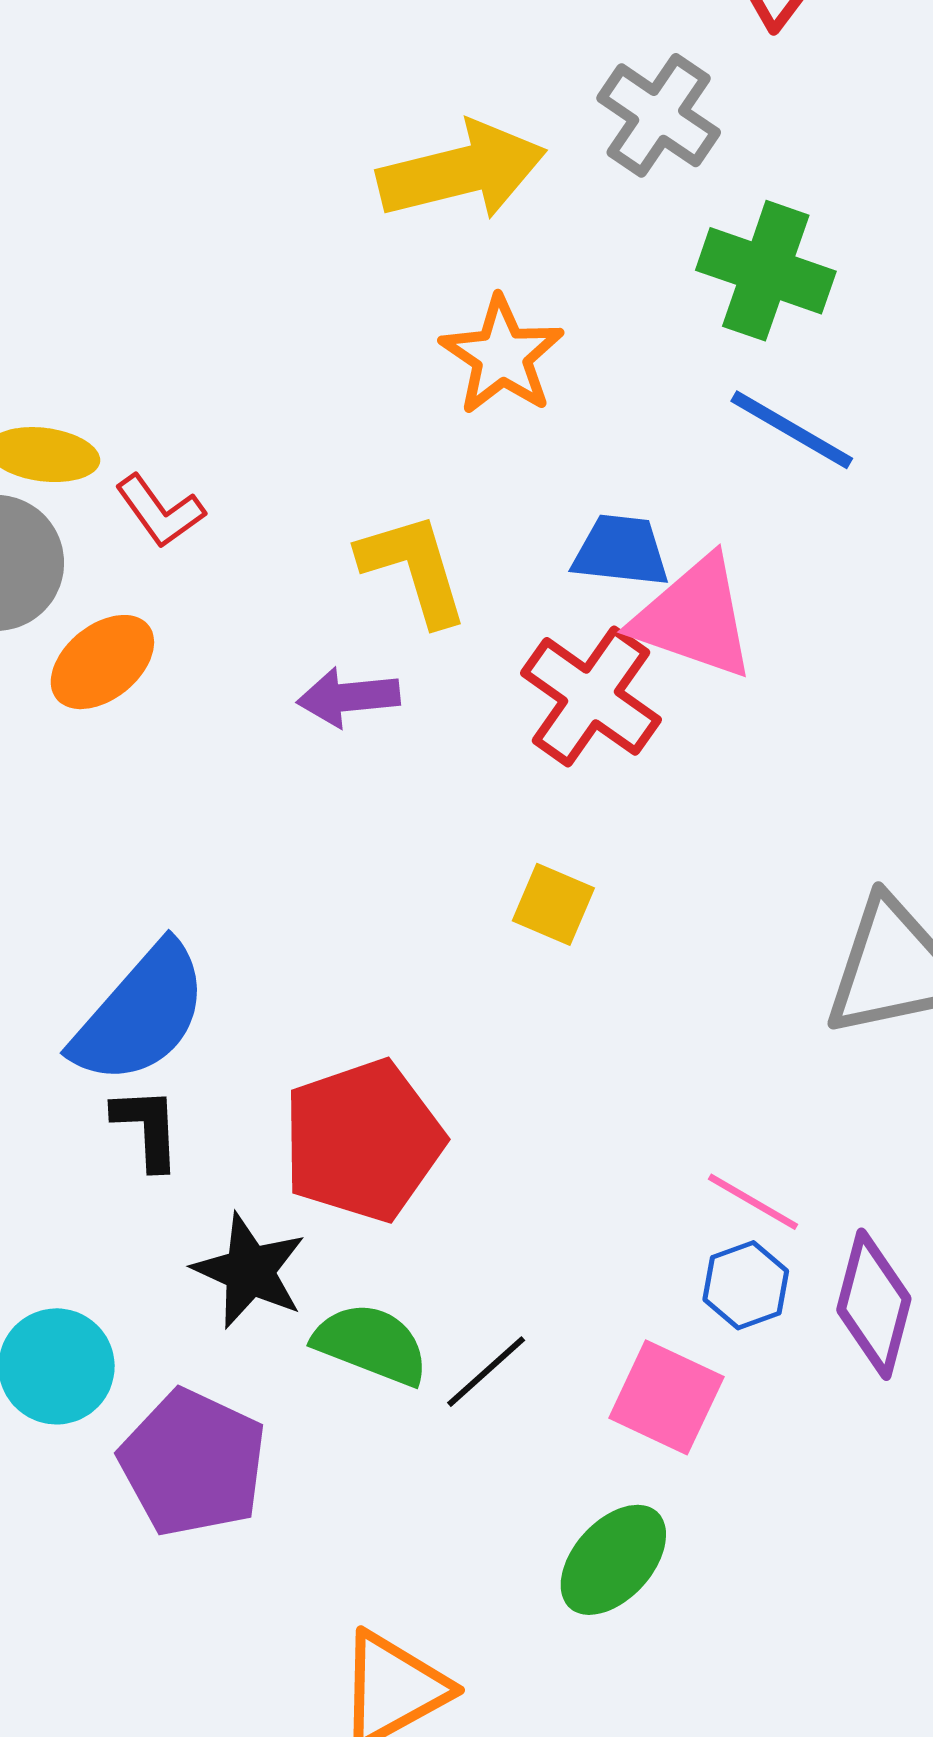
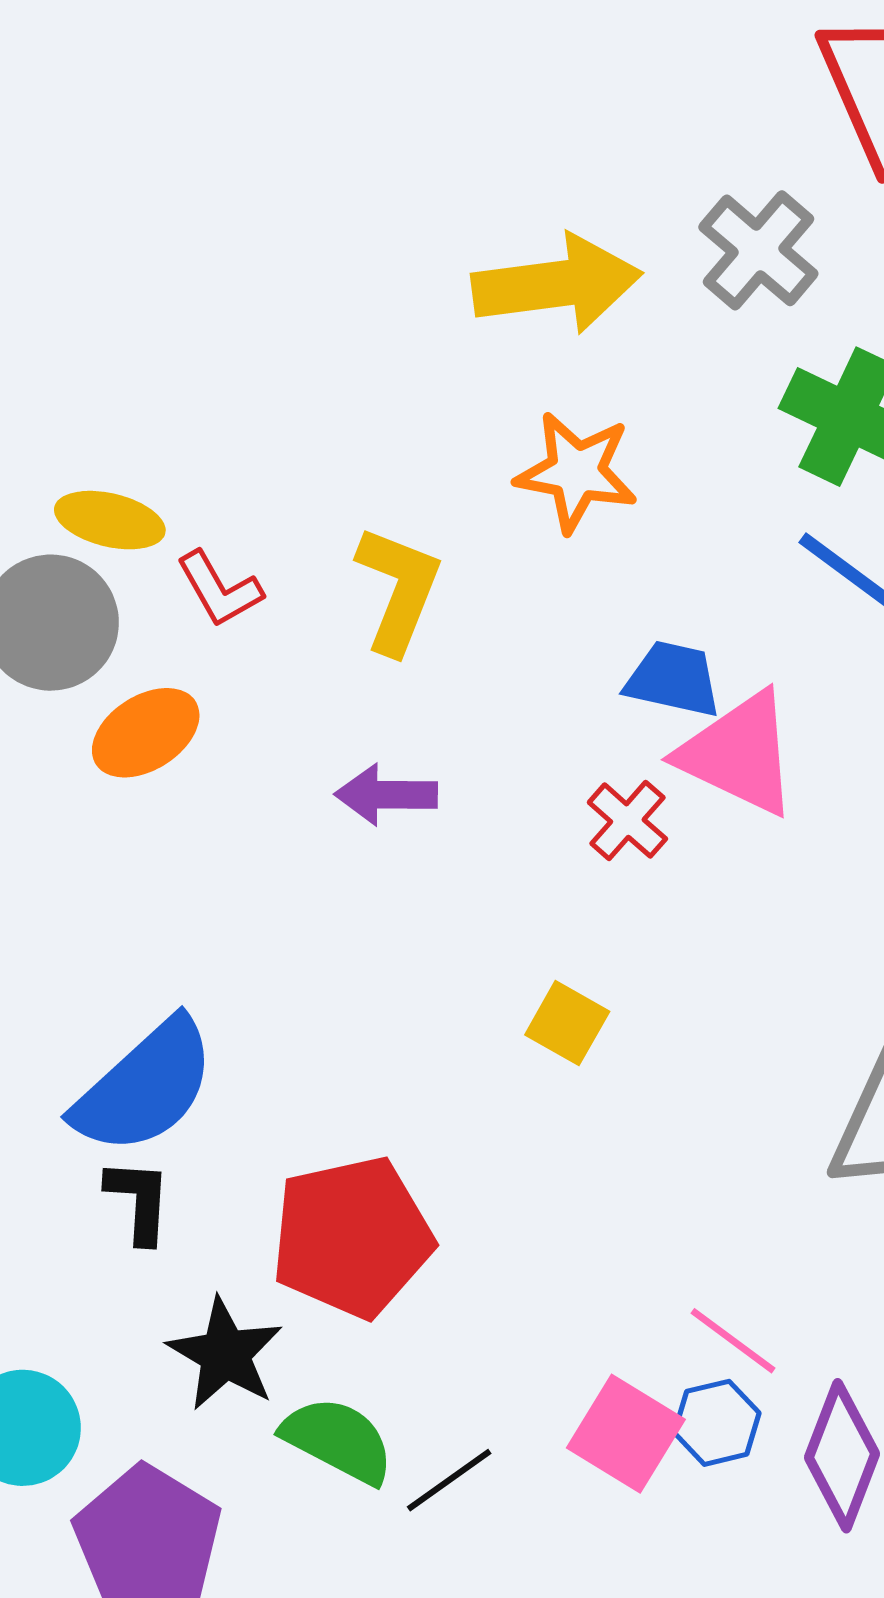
orange star: (502, 356) -> (576, 472), turned -30
yellow L-shape: (414, 569) -> (398, 590), moved, turned 32
red cross: (591, 696) -> (627, 821), size x0.6
pink square: (666, 1397) -> (626, 1434), moved

